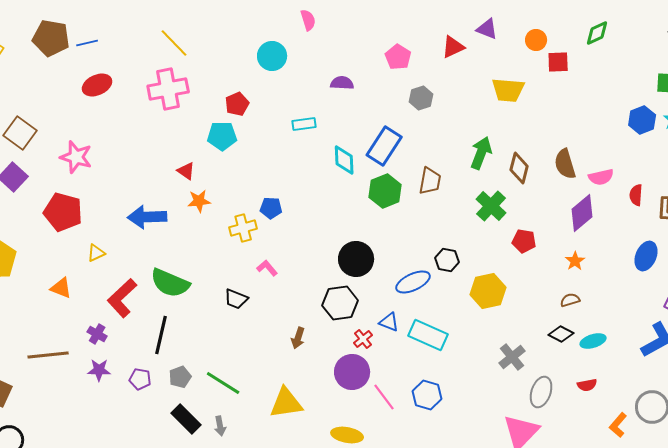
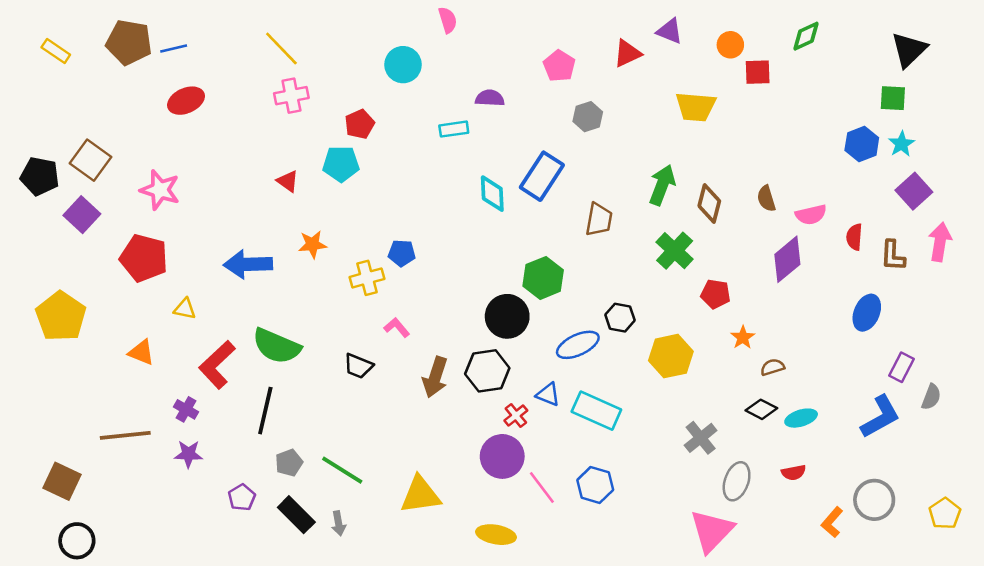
pink cross: (168, 89) -> (291, 96), moved, size x0.7
cyan rectangle: (304, 124) -> (454, 129), moved
brown semicircle: (565, 164) -> (766, 199), size x0.7
red triangle: (186, 171) -> (288, 181), moved
green hexagon: (385, 191) -> (543, 278), moved
yellow triangle: (96, 253) -> (185, 309), turned 36
orange star: (575, 261) -> (743, 337), moved
brown arrow: (298, 338) -> (435, 377), moved, size x1.5
purple pentagon: (140, 379) -> (242, 497), moved, turned 30

